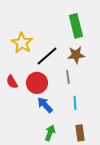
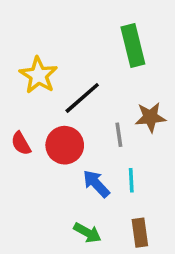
brown star: (76, 55) -> (150, 117), moved
blue arrow: (45, 105) -> (96, 184), moved
green arrow: (50, 133) -> (87, 233), turned 98

